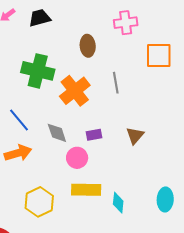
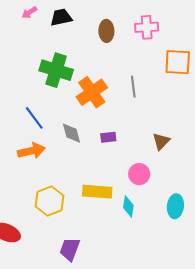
brown ellipse: (88, 46) -> (106, 31), moved
brown triangle: (135, 136) -> (161, 141), moved
pink circle: (77, 158) -> (139, 174), moved

